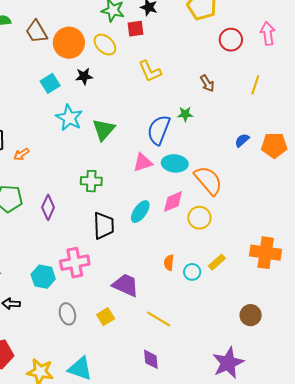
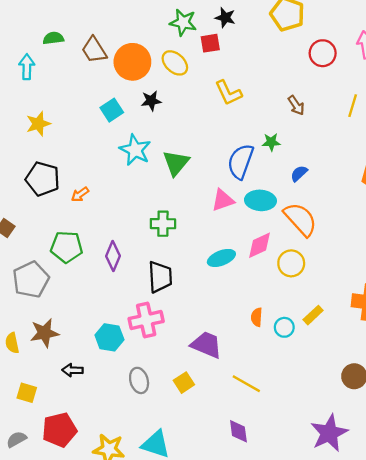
blue semicircle: (242, 140) -> (299, 173), moved
cyan ellipse: (140, 212) -> (221, 258), turned 35
black trapezoid: (104, 226) -> (160, 277), moved

